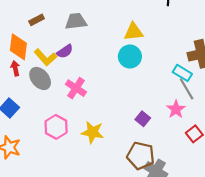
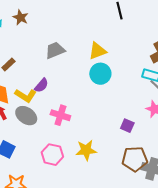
gray trapezoid: (76, 21) -> (55, 50), moved

